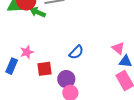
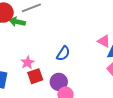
pink star: (27, 52) -> (27, 62), moved

